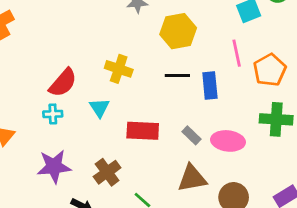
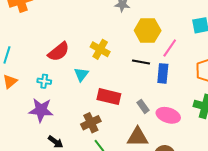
pink line: (237, 53) -> (170, 48), moved, turned 36
cyan cross: (53, 114) -> (44, 81), moved
brown cross: (107, 172) -> (91, 123), moved

